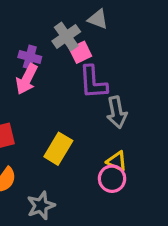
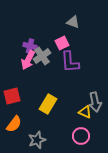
gray cross: (66, 36) -> (42, 56), moved
gray arrow: (117, 112) -> (95, 102), moved
pink circle: (112, 179) -> (81, 136), moved

